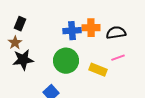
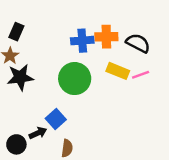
black semicircle: (116, 33) -> (138, 43), turned 36
yellow rectangle: (98, 70) -> (118, 71), moved

